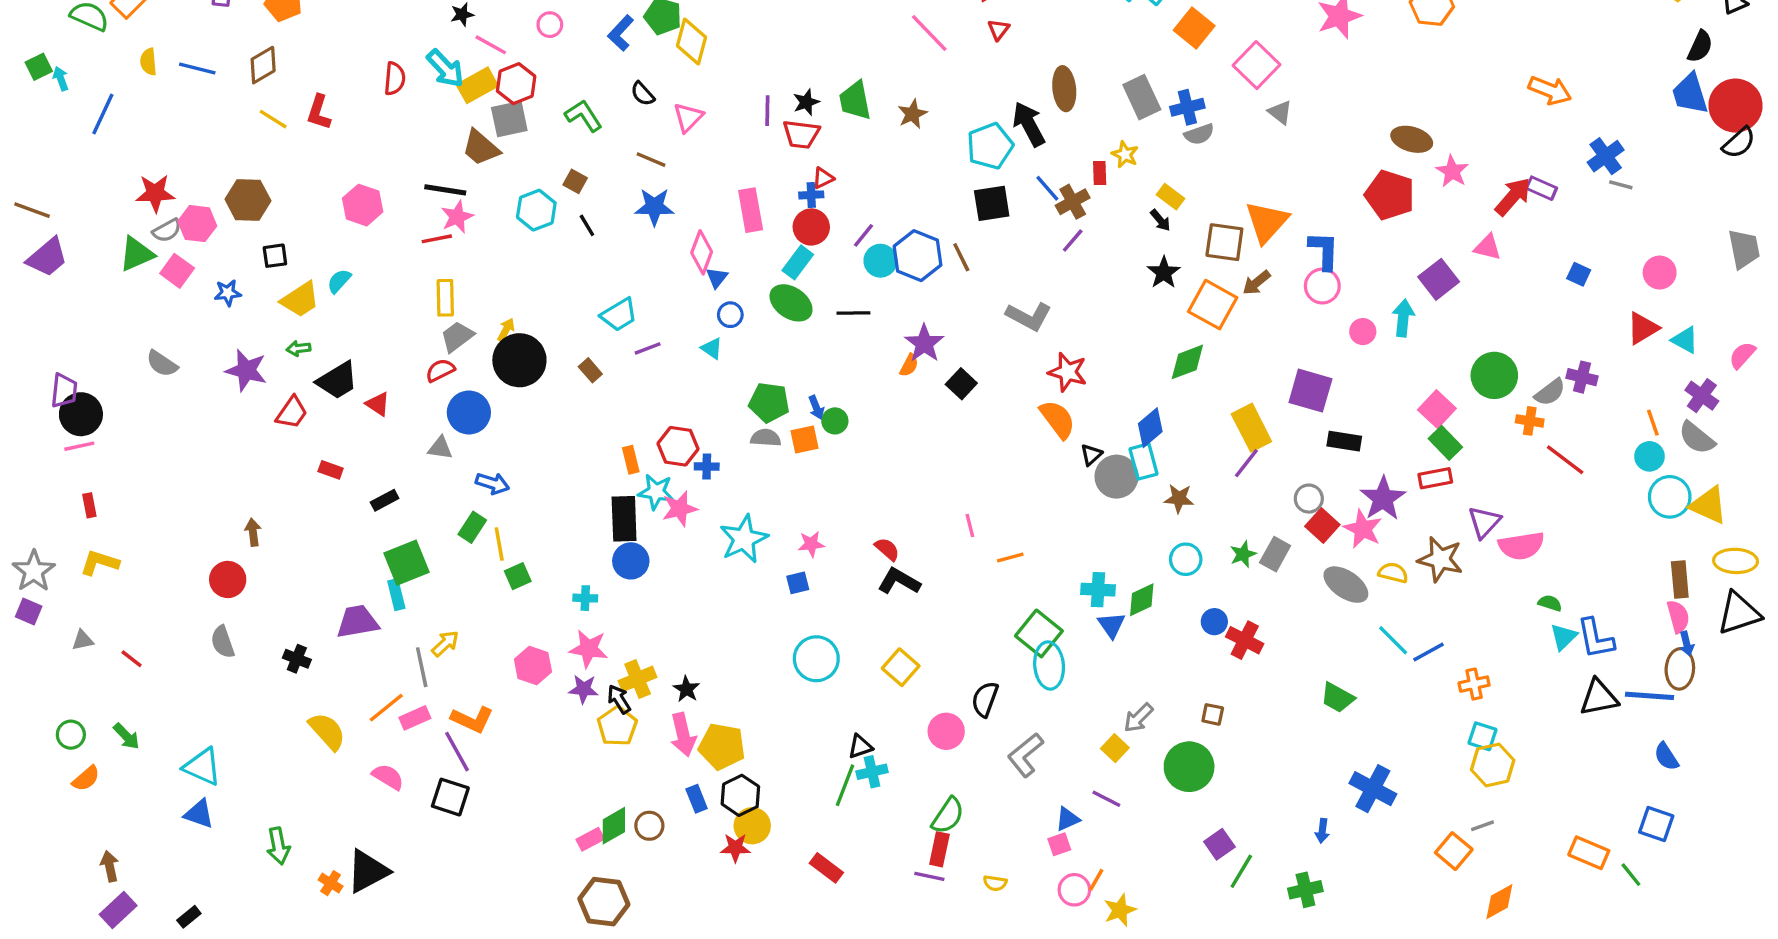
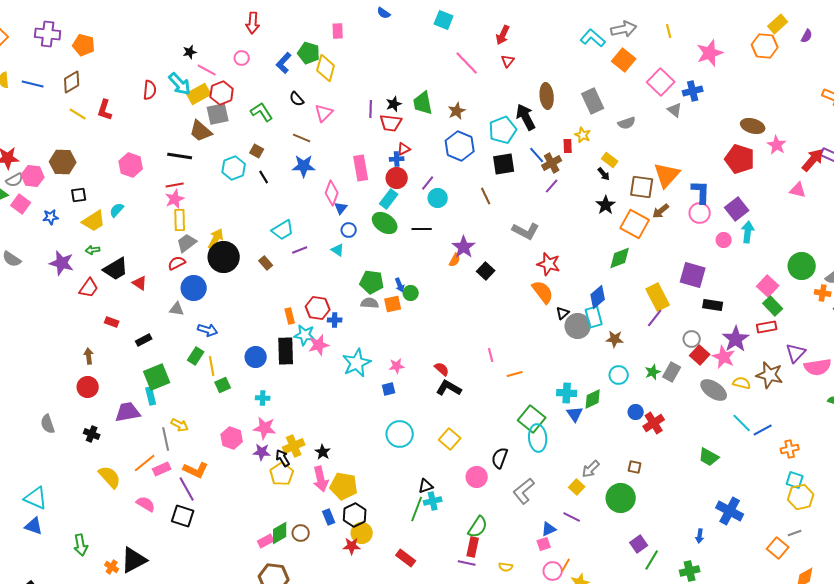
blue cross: (1187, 107) -> (693, 91), moved
pink star: (457, 217) -> (175, 199), moved
blue hexagon: (918, 256) -> (460, 146), moved
purple square: (1439, 279) -> (737, 209), moved
yellow arrow: (506, 330) -> (216, 239), size x1.5
brown arrow: (253, 532) -> (89, 356), moved
blue circle: (631, 561) -> (256, 357), moved
red circle: (228, 579) -> (88, 387), moved
red cross: (1245, 640) -> (654, 423), turned 30
yellow arrow: (445, 644) -> (180, 425), turned 72

